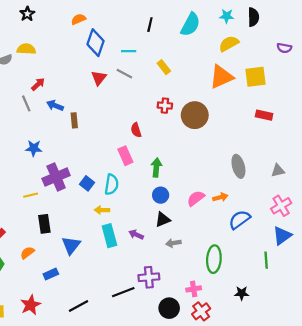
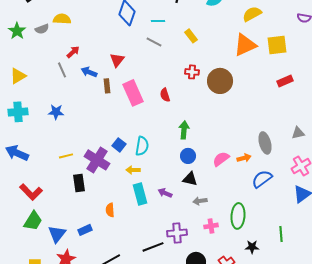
red triangle: (99, 78) -> (117, 60), moved
red rectangle: (264, 115) -> (285, 81), turned -35
blue star: (34, 148) -> (56, 112), moved
pink rectangle: (125, 156) -> (133, 93), moved, size x1.4
gray ellipse: (238, 166) -> (265, 143), moved
purple cross: (56, 177) -> (97, 160), moved, turned -35
black triangle: (163, 220) -> (190, 179), turned 35
blue triangle: (71, 245) -> (57, 234), moved
orange semicircle: (27, 253) -> (110, 210), moved, turned -56
green line: (266, 260) -> (281, 234), moved
pink cross: (194, 289) -> (211, 226), moved
black star: (242, 293) -> (252, 247), moved

